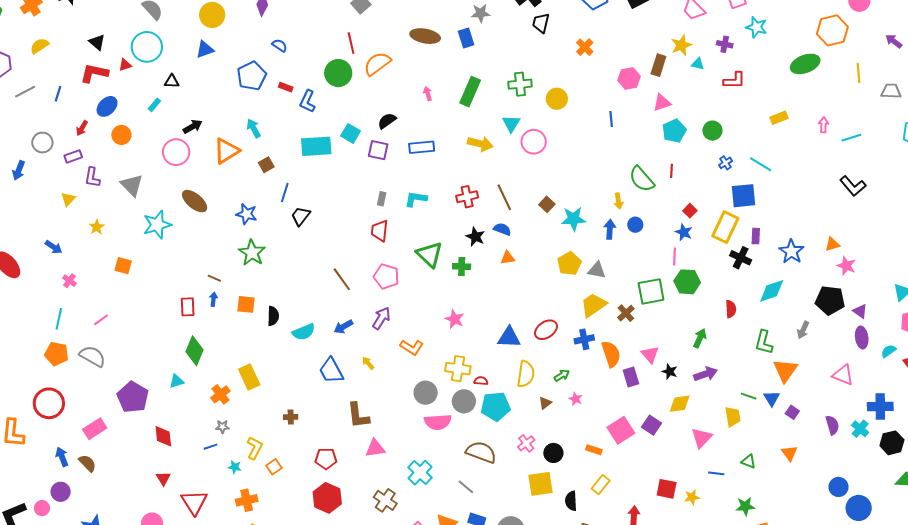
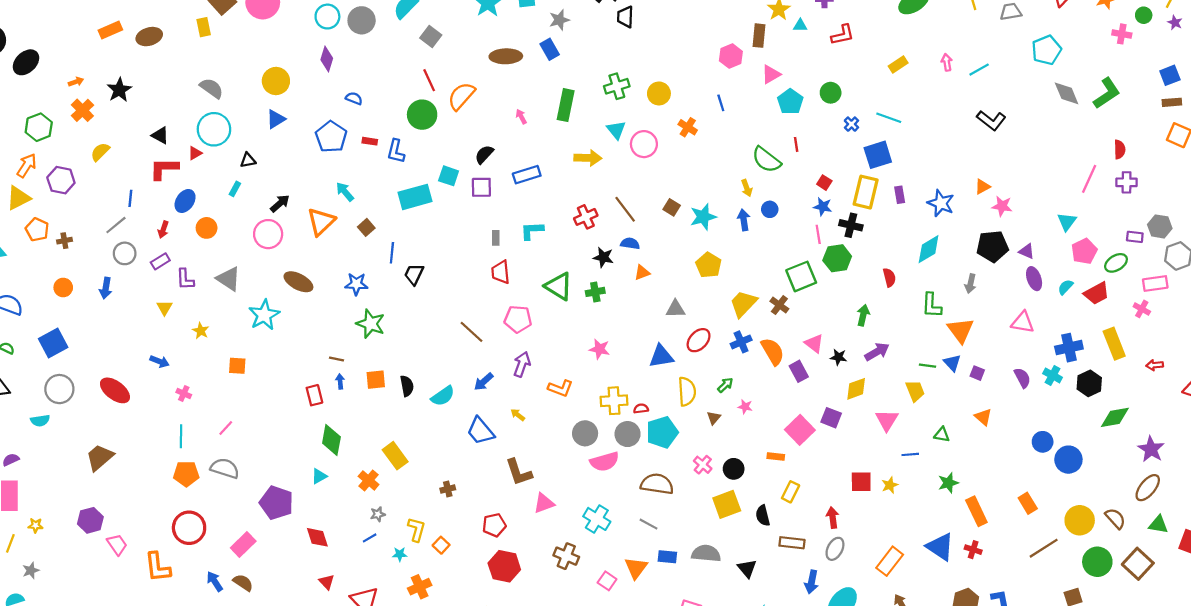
orange cross: (585, 47) -> (688, 127), moved
gray line: (25, 92) -> (116, 225), moved
black cross: (741, 258) -> (851, 225), moved
gray triangle: (597, 270) -> (675, 309), moved

